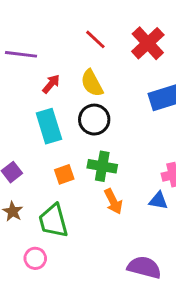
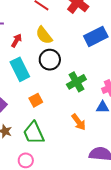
green cross: (102, 166) -> (76, 82), moved, turned -30
orange arrow: (113, 201) -> (79, 122), moved

